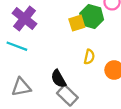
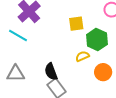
green hexagon: (92, 17) -> (97, 39), moved
yellow semicircle: (89, 57) -> (82, 56), turned -136

